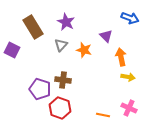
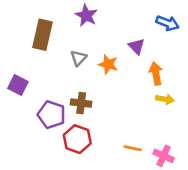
purple star: (66, 22) -> (86, 15), moved
brown rectangle: (33, 27) -> (42, 35), turned 45
purple square: (12, 50) -> (18, 85), moved
pink cross: (129, 108) -> (164, 156), moved

